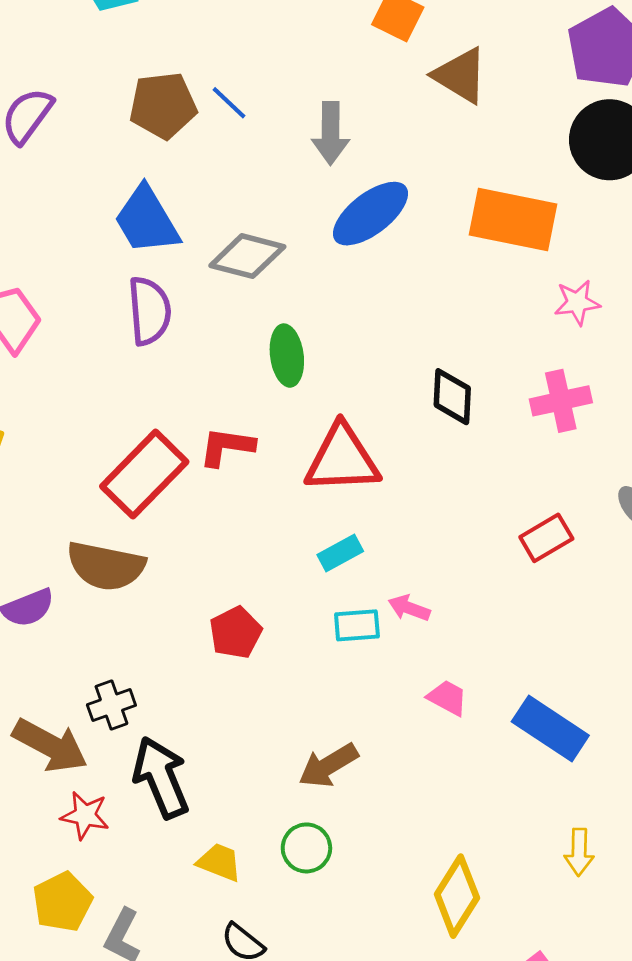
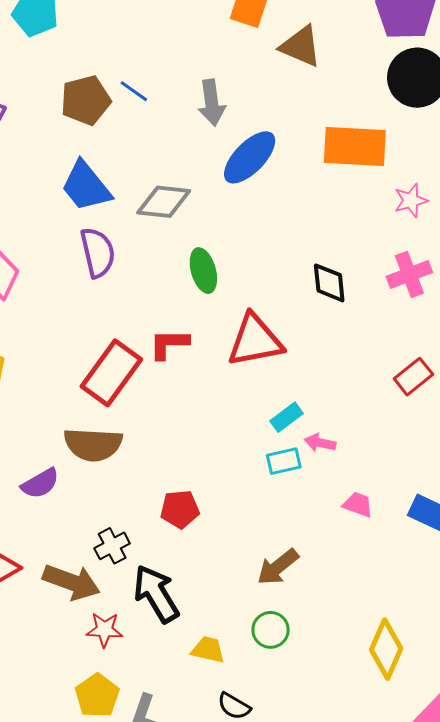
cyan rectangle: (340, 553) -> (287, 417), moved
red pentagon: (236, 633) -> (180, 509), moved, turned 30

